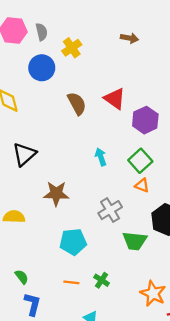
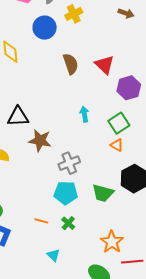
black triangle: (24, 154) -> (18, 117), moved, turned 30
gray cross: (110, 210) -> (69, 163), moved
cyan pentagon: (73, 242) -> (66, 193), moved

